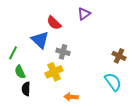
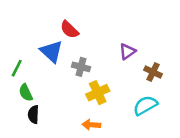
purple triangle: (84, 14) -> (127, 51), moved
yellow cross: (54, 72) -> (98, 93), moved
cyan semicircle: (113, 82) -> (145, 105), turned -84

